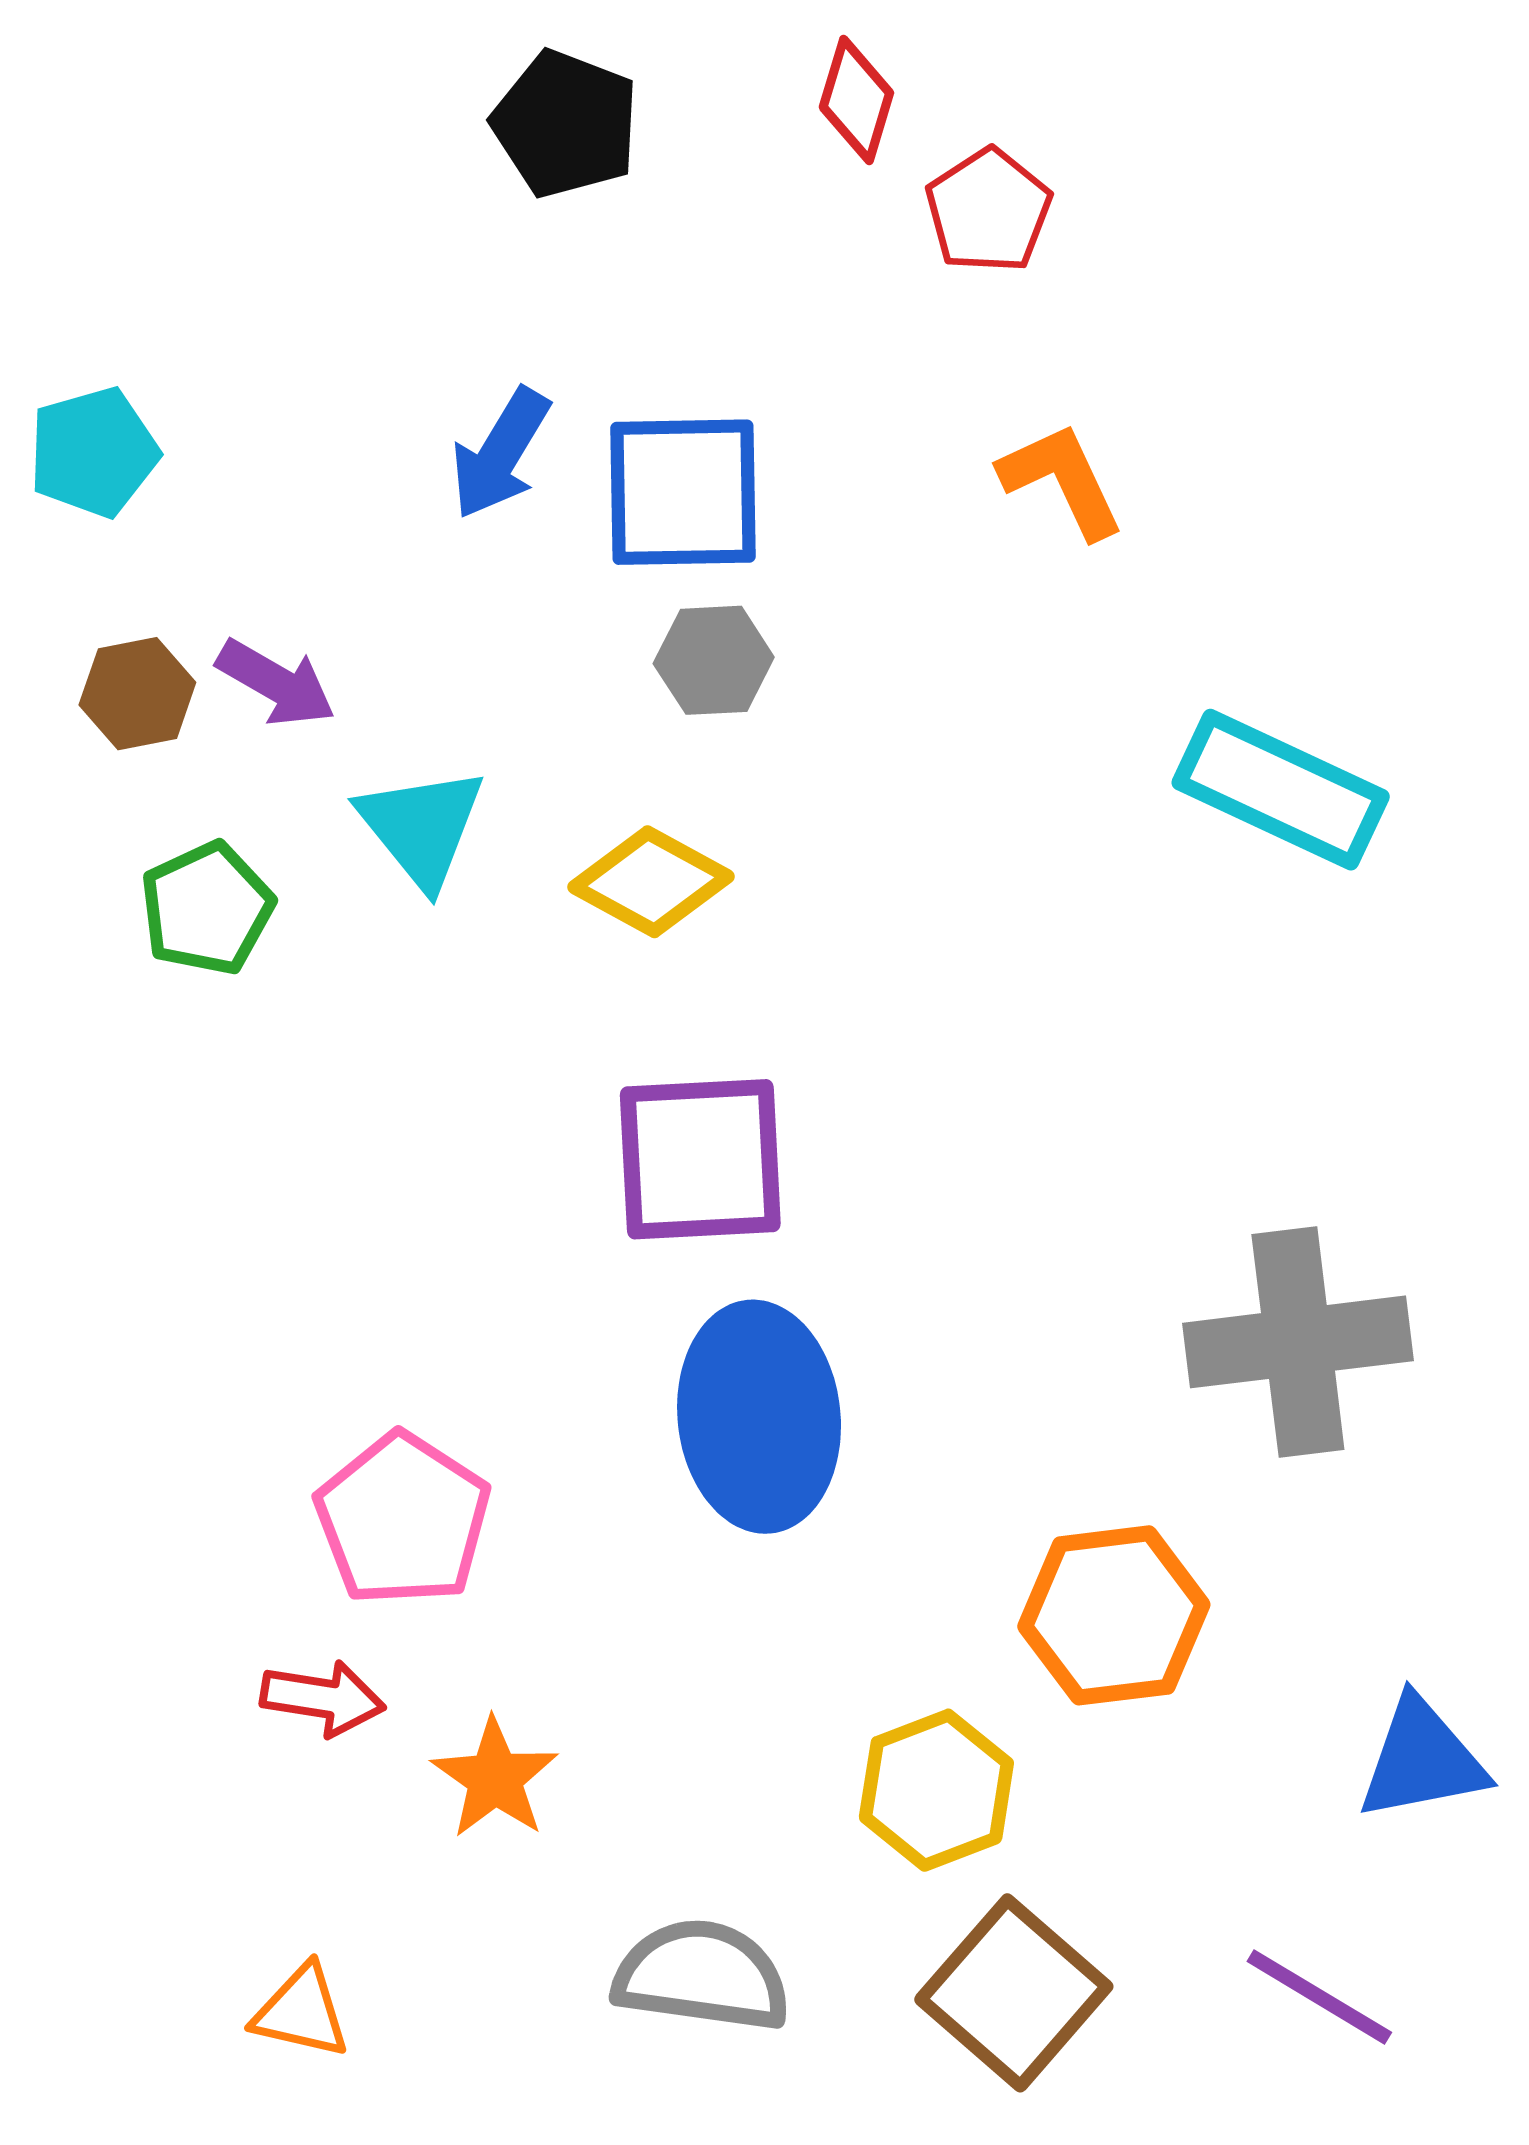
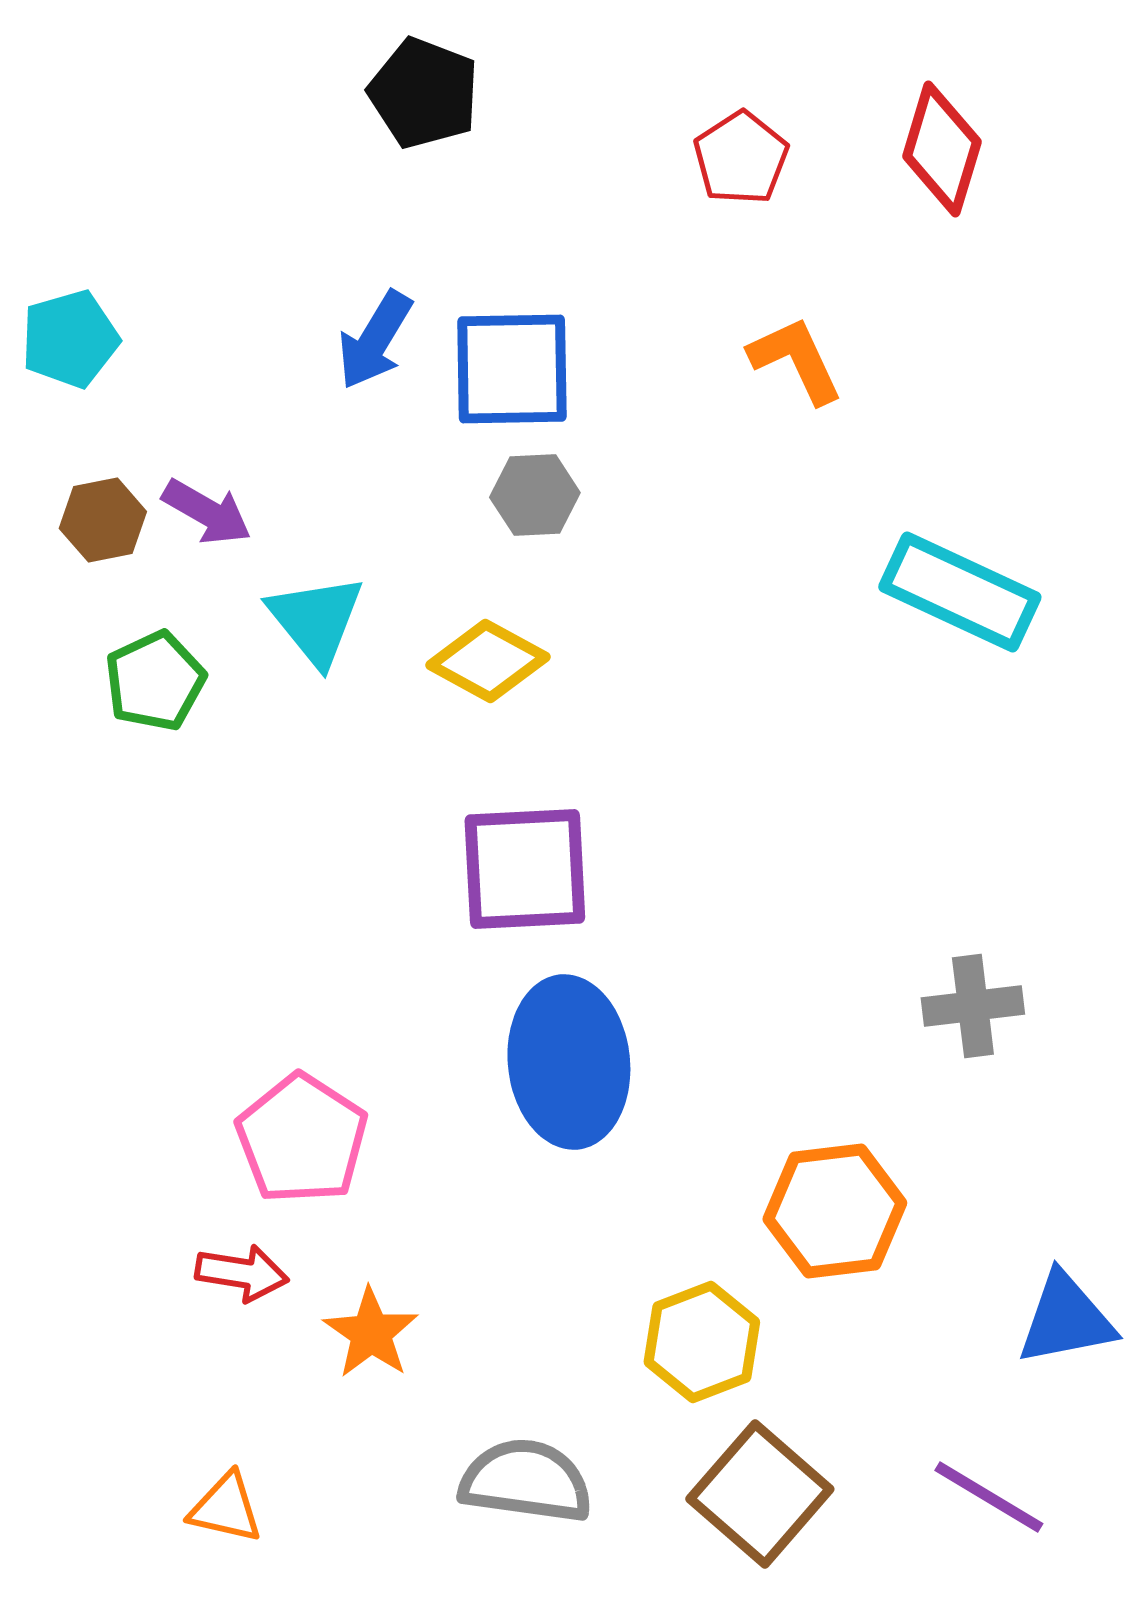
red diamond: (856, 100) -> (942, 149), moved, size x1.4
gray cross: (1298, 1342) -> (973, 1006), size x0.6

